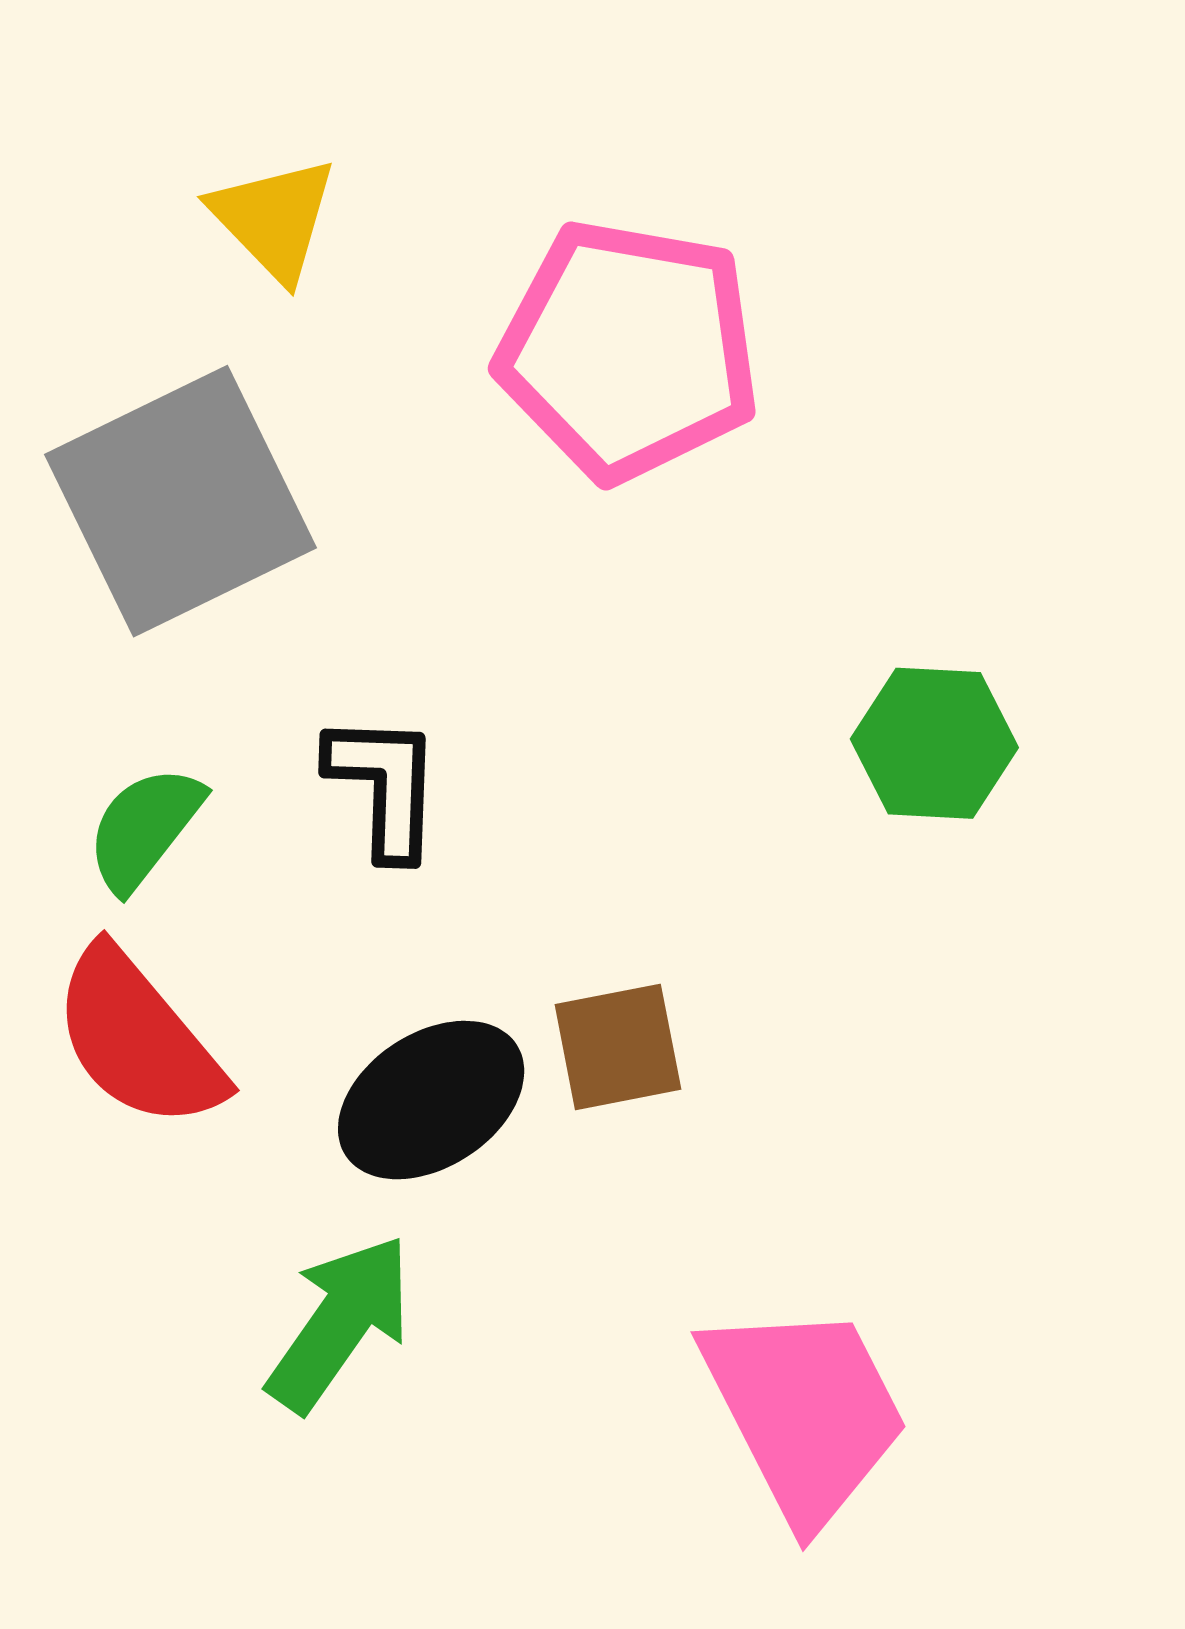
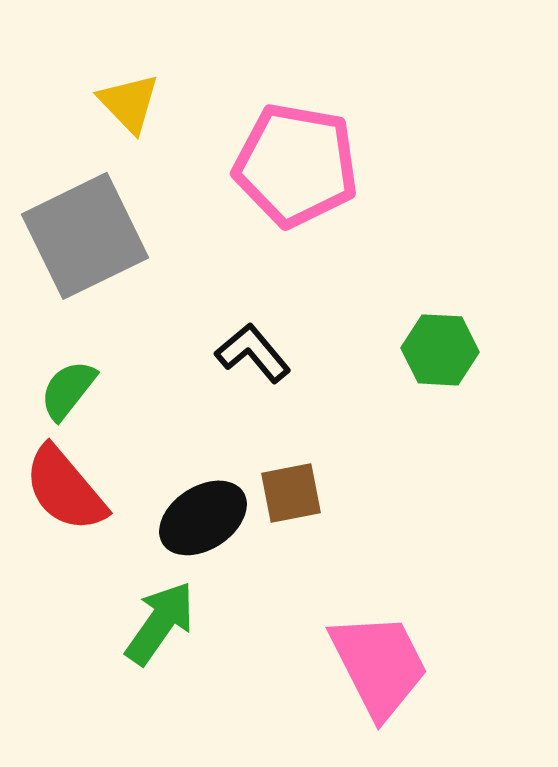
black L-shape: (384, 786) -> (253, 353), moved, turned -42

